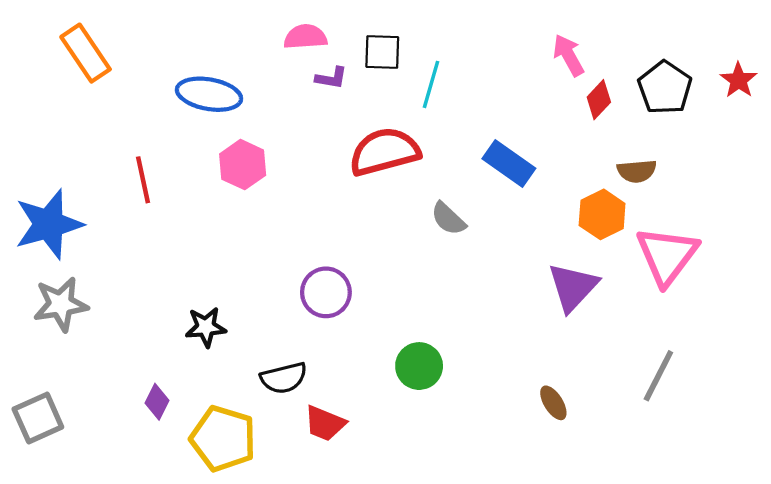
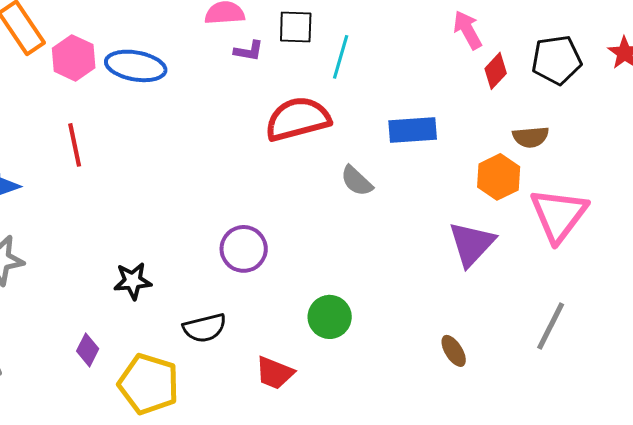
black pentagon: (665, 88) -> (557, 60), turned 30
blue rectangle: (509, 164) -> (413, 130), turned -39
pink hexagon: (243, 165) -> (74, 58), moved
red trapezoid: (325, 423) -> (275, 373), moved

